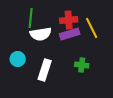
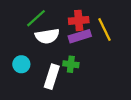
green line: (31, 18) -> (36, 18), turned 42
green cross: (82, 65) -> (71, 64), moved

